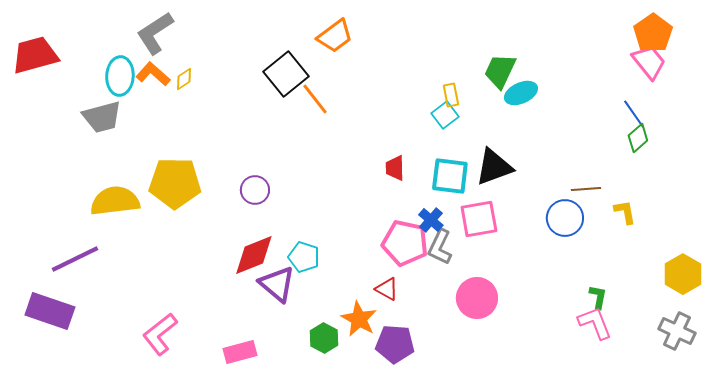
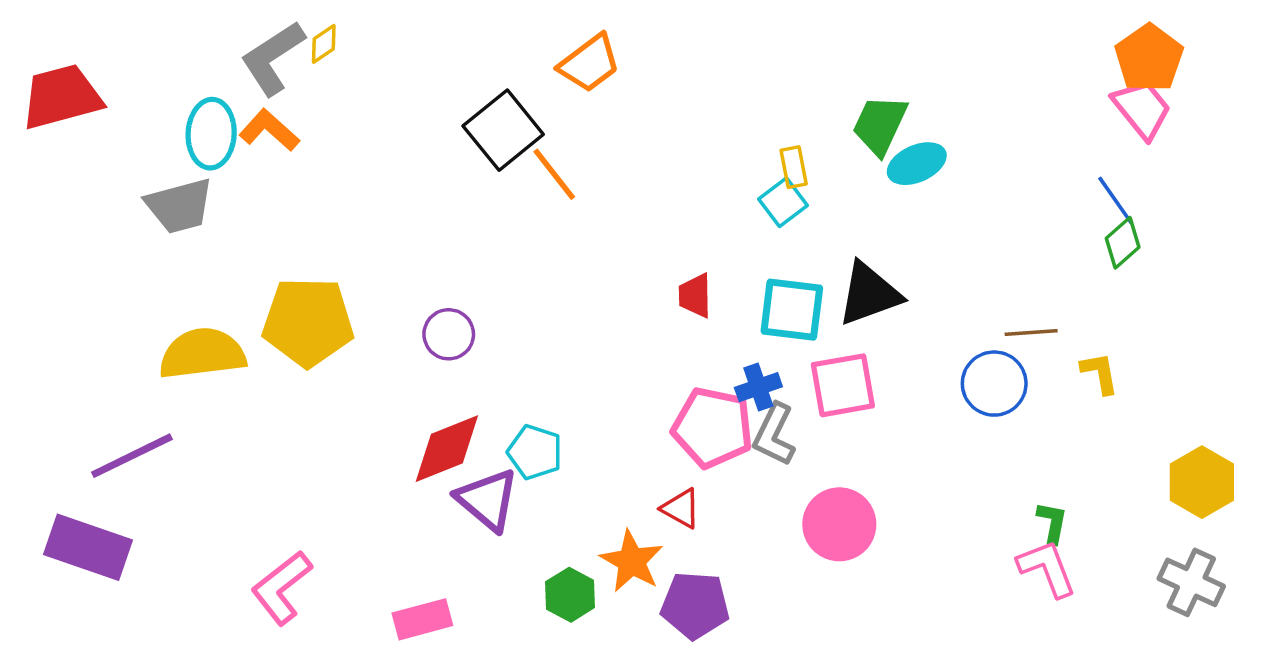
yellow diamond: (184, 79) -> (324, 44), moved
blue cross: (431, 220) -> (758, 387), turned 30

